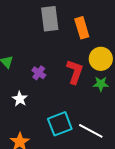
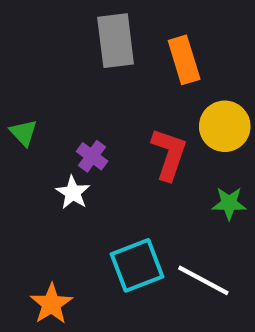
green star: (101, 84) -> (229, 203), moved
white star: (20, 99) -> (73, 193), moved

